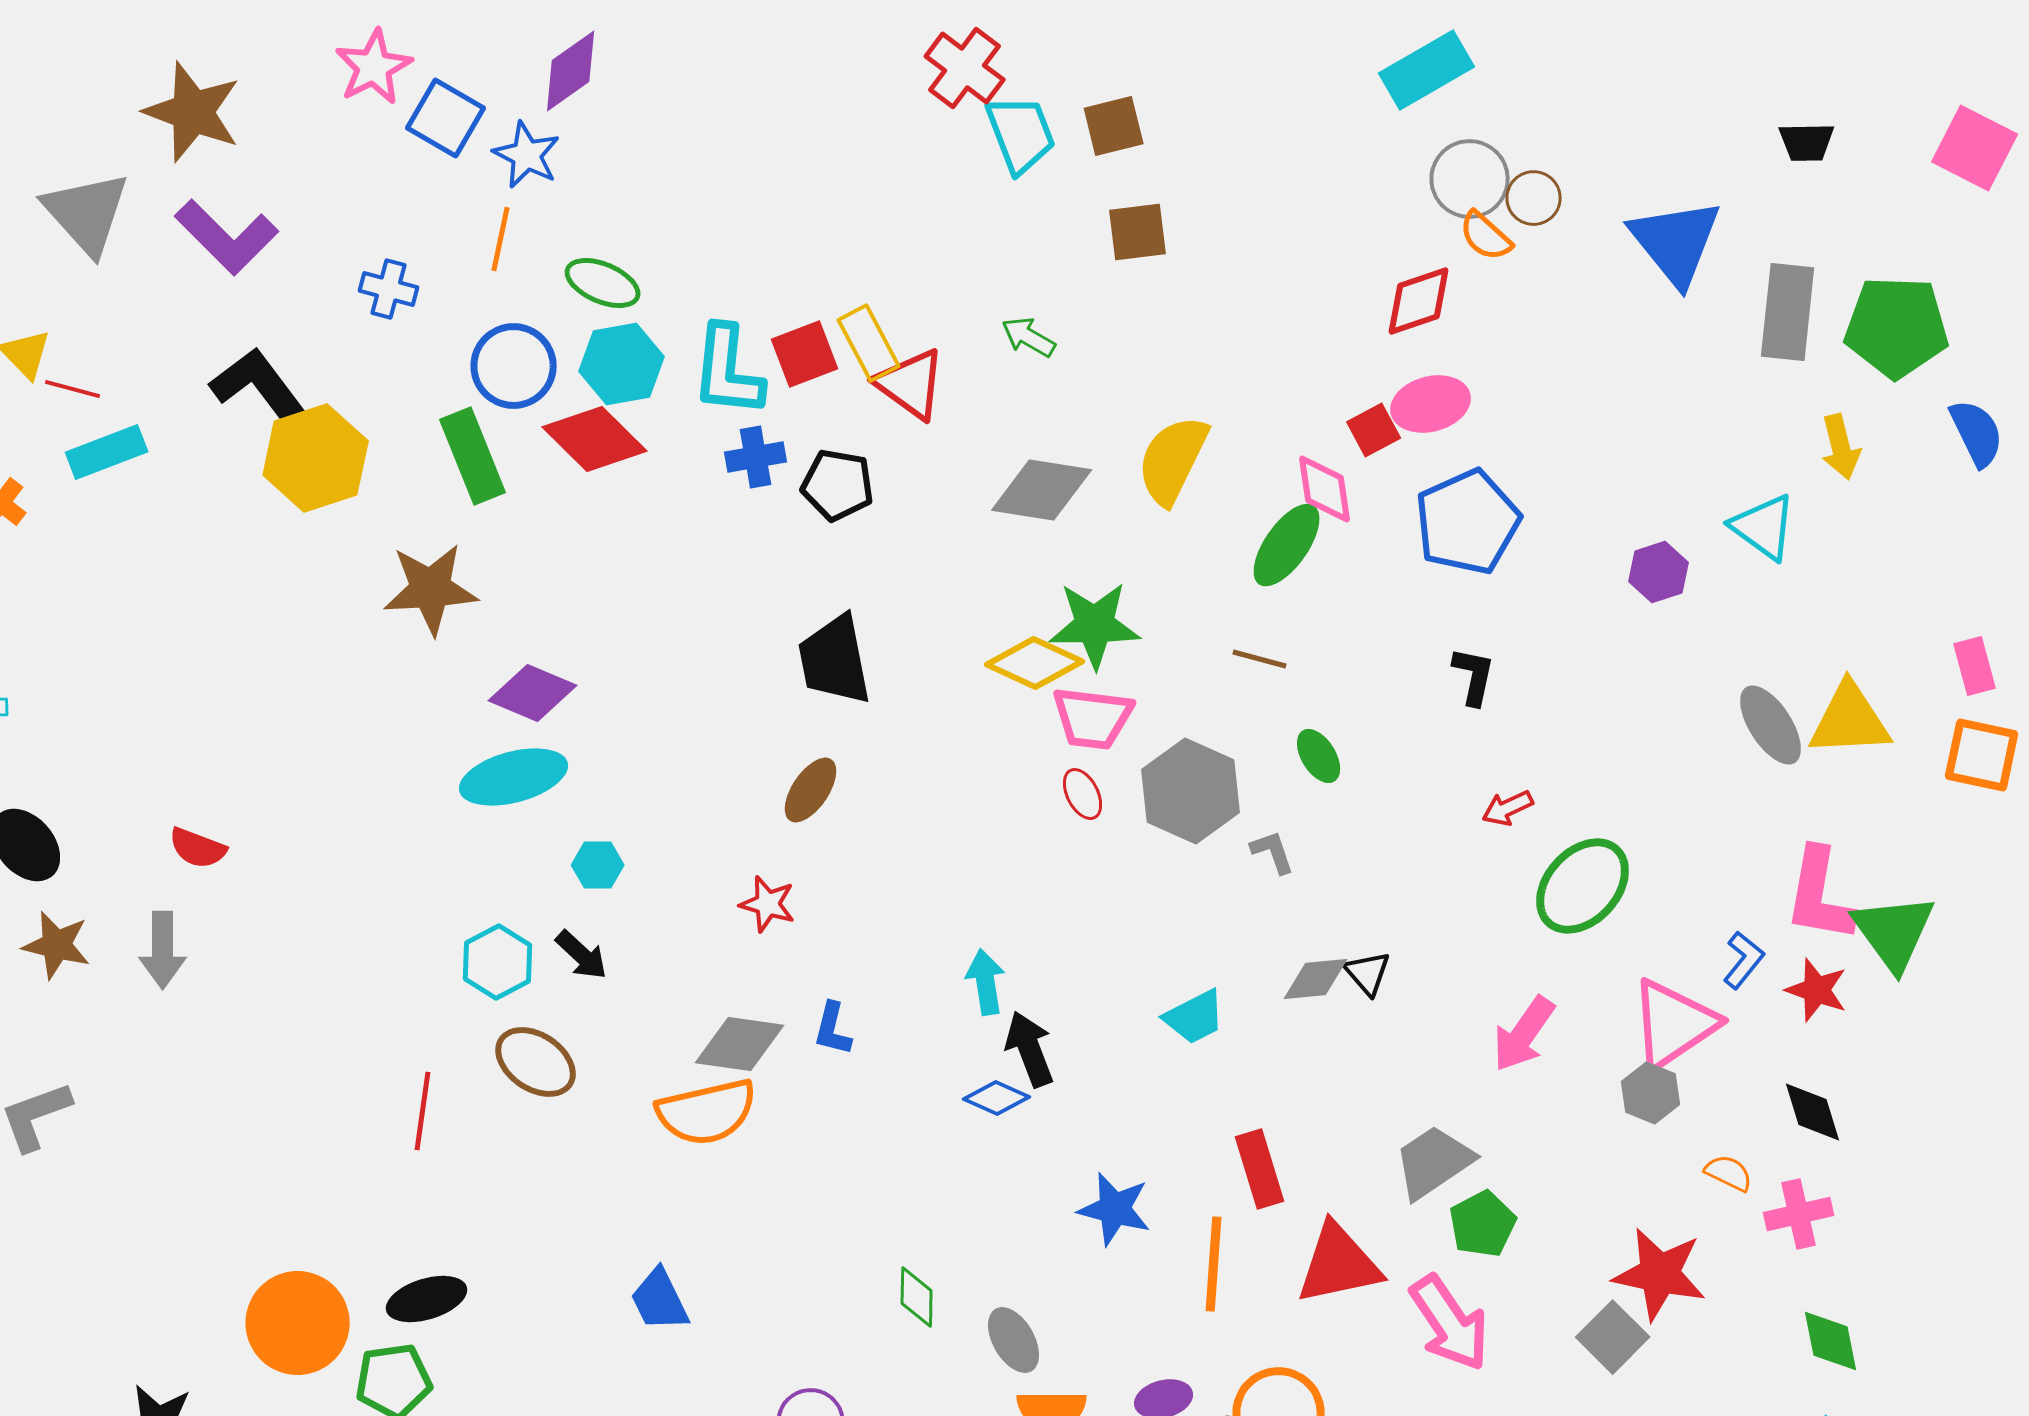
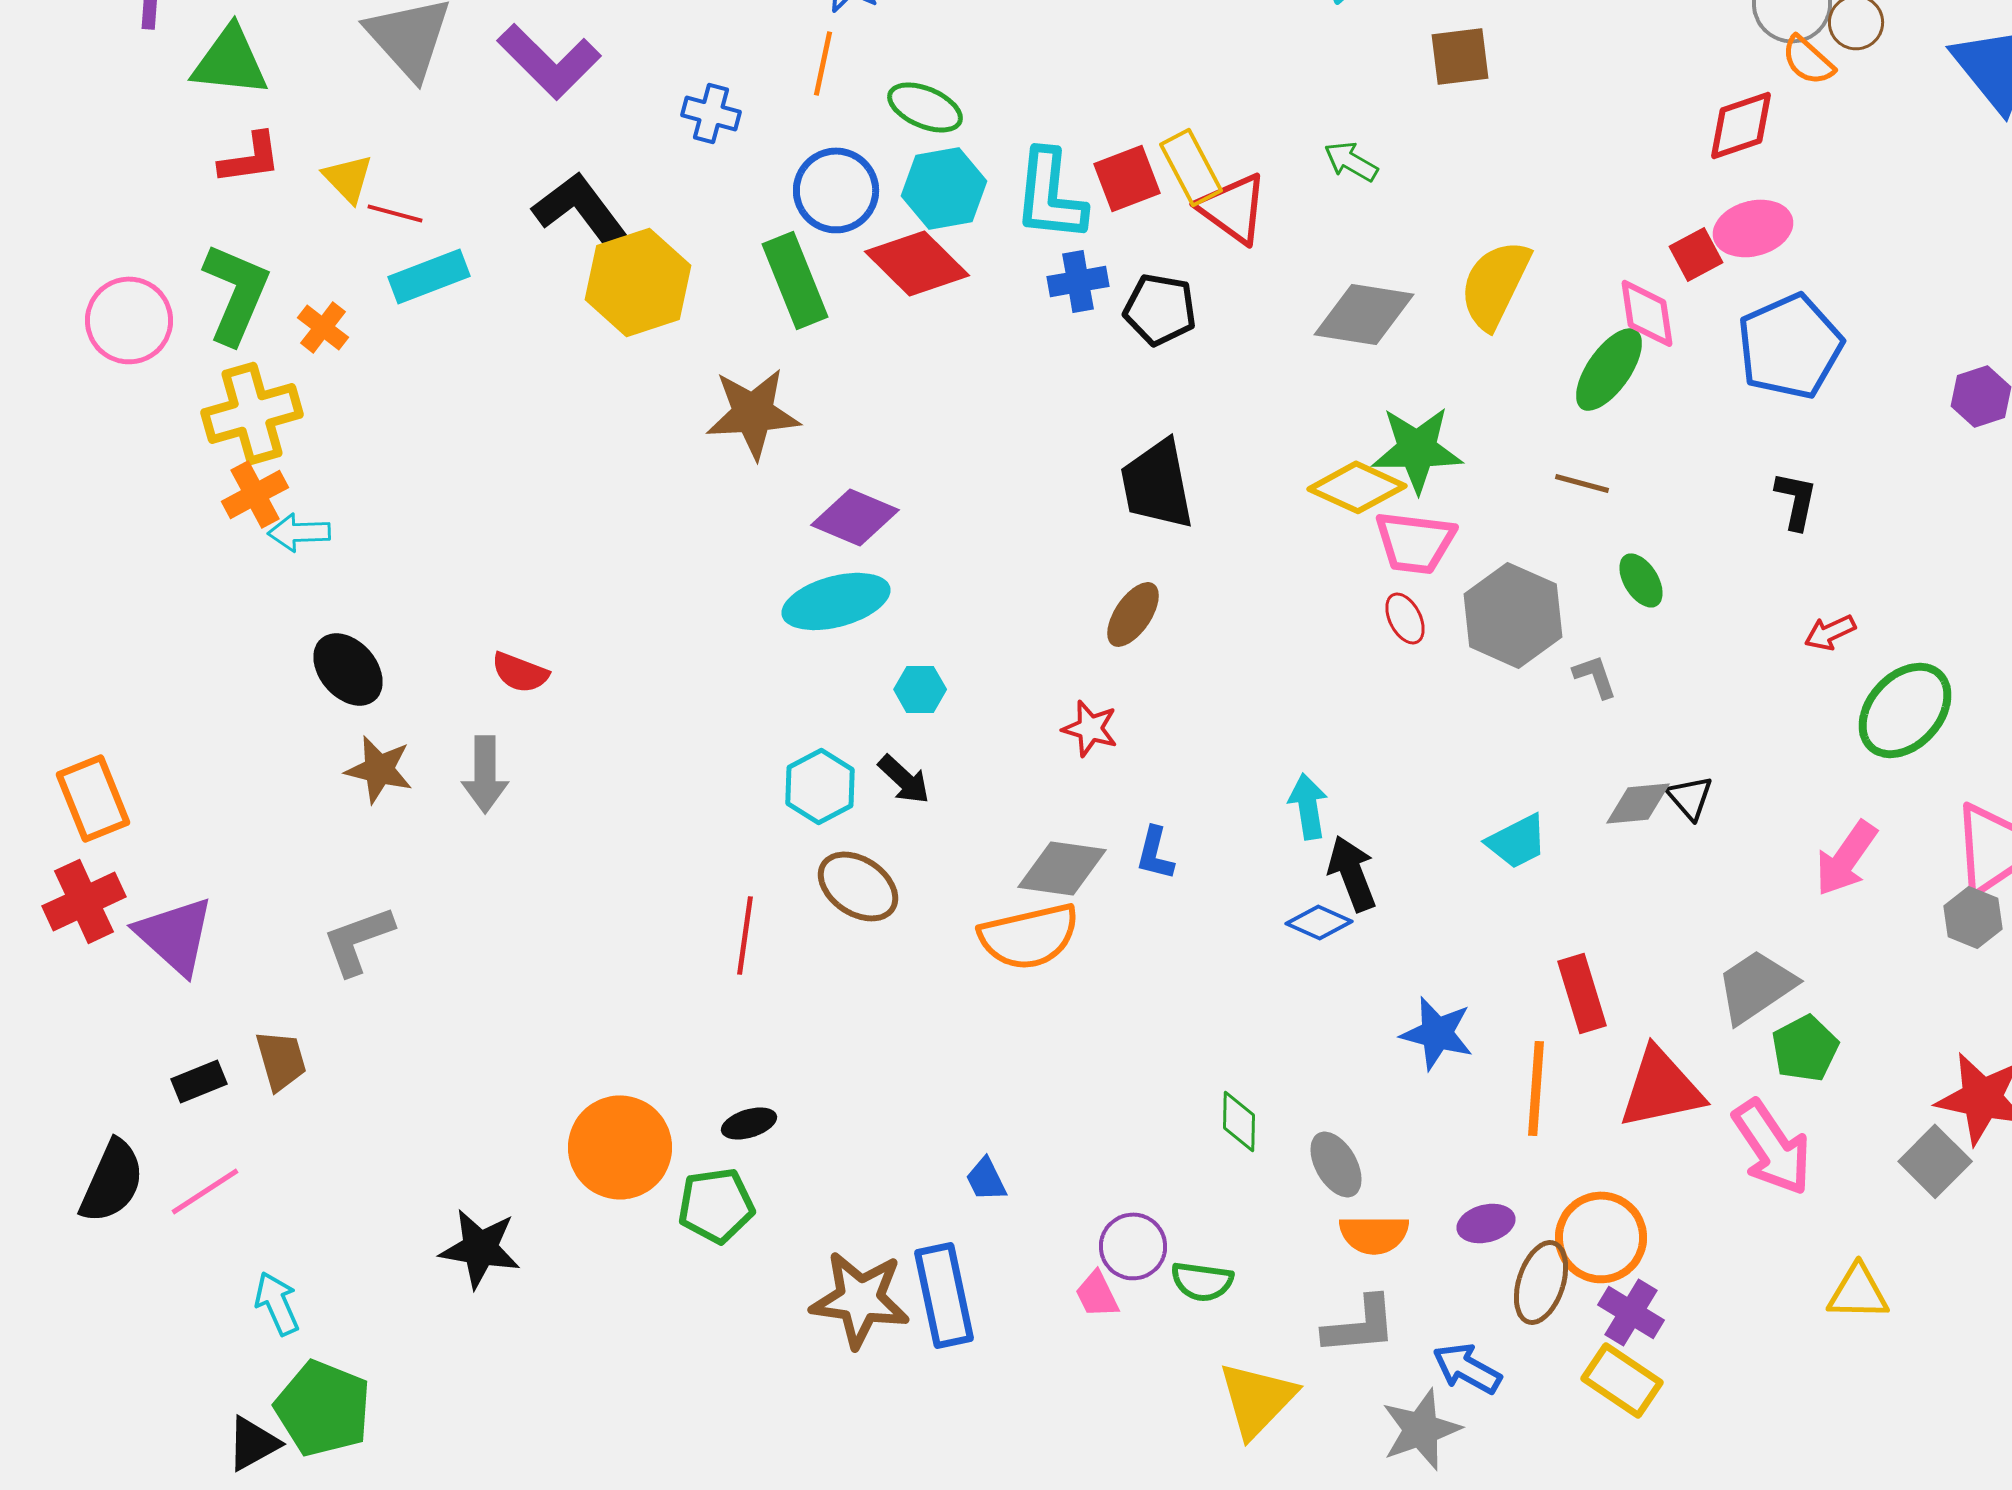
black ellipse: (427, 1299) -> (749, 1123), size x0.7
blue trapezoid: (660, 1300) -> (986, 1179), moved, size x0.7

